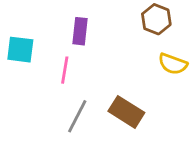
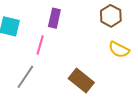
gray line: (77, 116) -> (25, 77), moved

